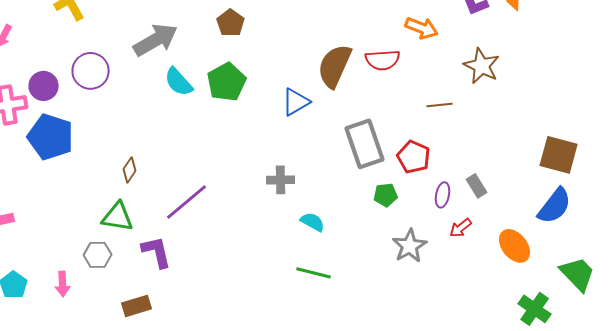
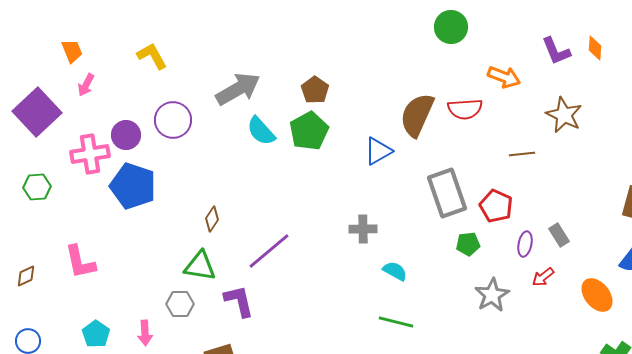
brown pentagon: (231, 23) -> (315, 90), moved

